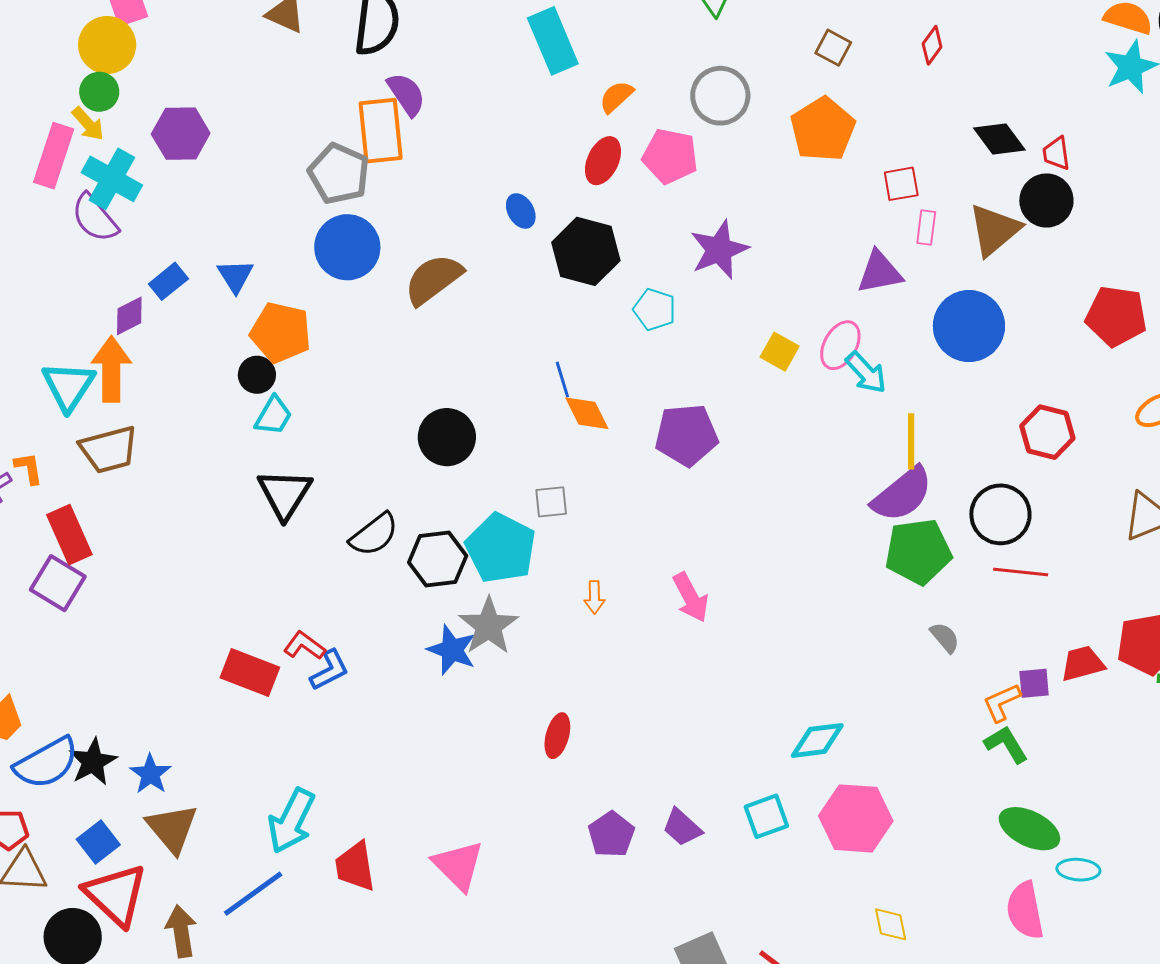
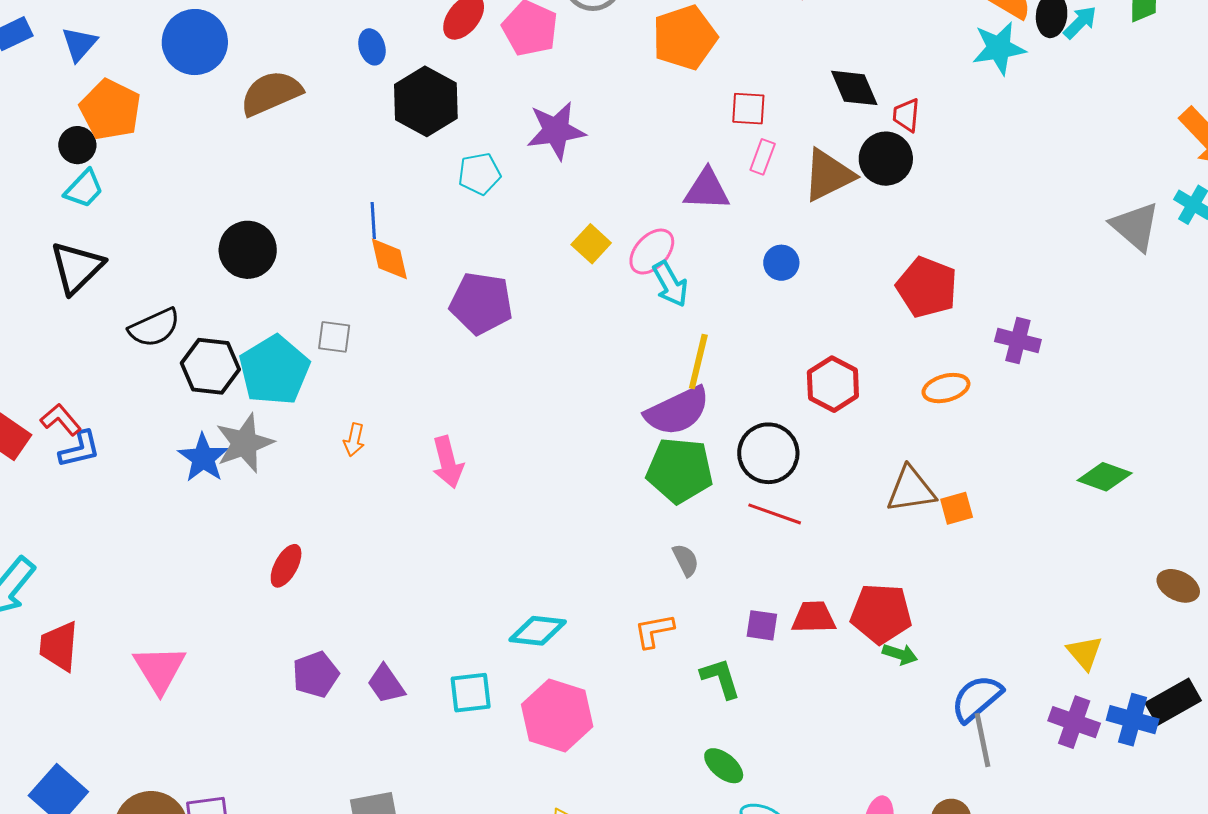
cyan pentagon: (655, 309) -> (479, 174), turned 30
blue circle: (969, 326) -> (781, 263), size x0.5
orange L-shape: (1002, 702) -> (654, 631), moved
green ellipse: (1029, 829) -> (724, 766), size x0.7

